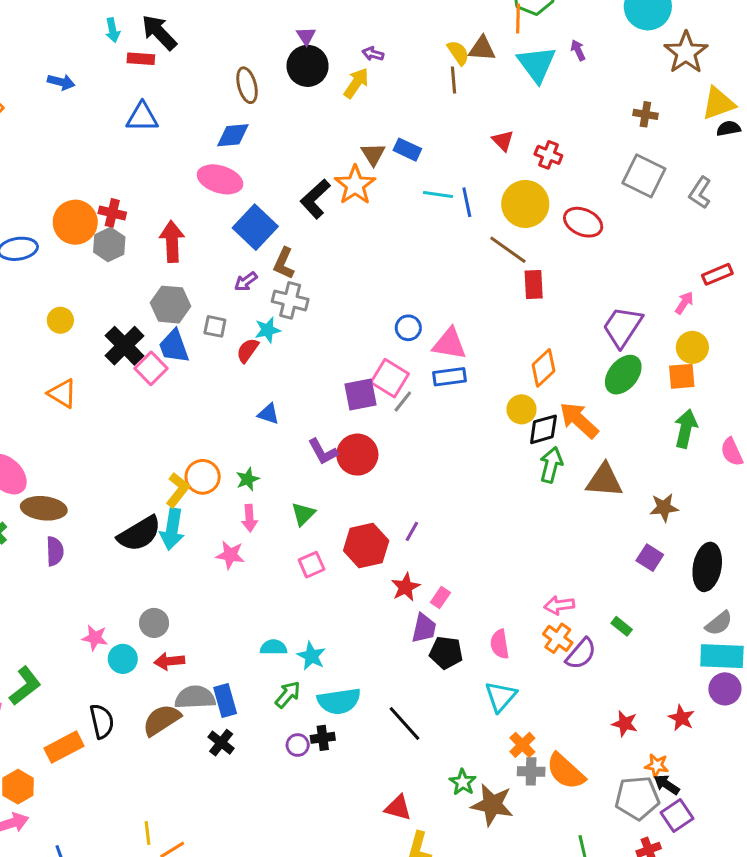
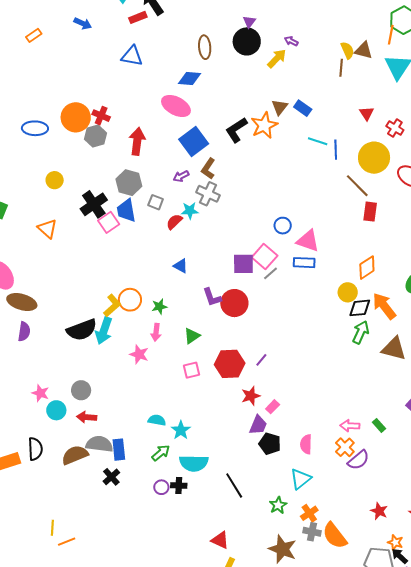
red rectangle: (141, 59) -> (138, 17), turned -36
green rectangle: (622, 626) -> (379, 425), moved
green star: (463, 782) -> (278, 505), moved

